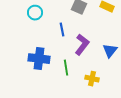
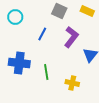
blue line: (62, 30) -> (42, 34), turned 40
purple L-shape: (82, 45) -> (71, 37), moved

